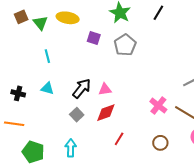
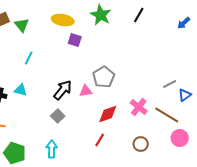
yellow ellipse: (68, 18) -> (63, 20), moved
gray pentagon: (125, 45) -> (104, 77), moved
cyan line: (47, 56) -> (29, 58), turned 40
cyan triangle: (47, 88) -> (21, 90), moved
red diamond: (106, 113) -> (108, 114), moved

